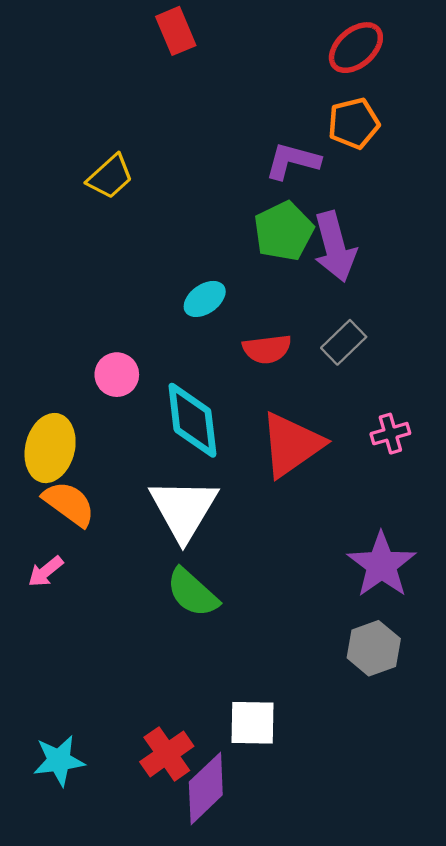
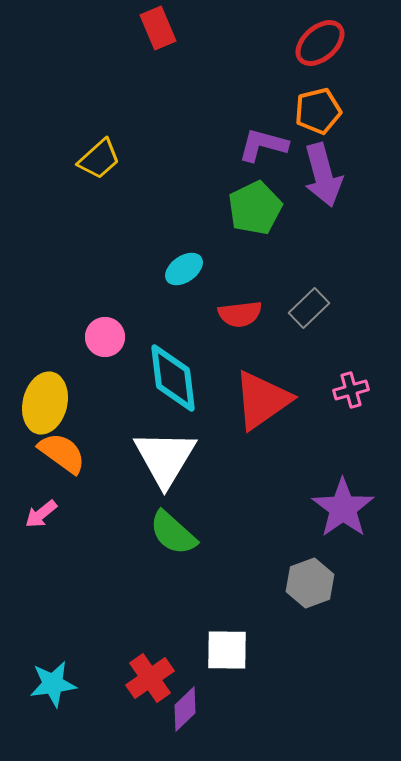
purple arrow: (335, 247) -> (323, 175), moved
gray hexagon: (374, 648) -> (310, 583), moved
purple diamond: (206, 788) -> (185, 709), size x0.7

